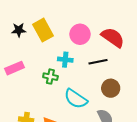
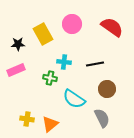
black star: (19, 30) -> (18, 44), moved
pink circle: (80, 34) -> (72, 24), moved
red semicircle: (113, 37) -> (112, 27), moved

